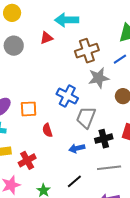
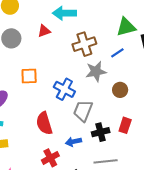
orange square: (29, 109) -> (29, 76), moved
red semicircle: (47, 130) -> (44, 123), size x1.6
red cross: (27, 160) -> (50, 158), moved

